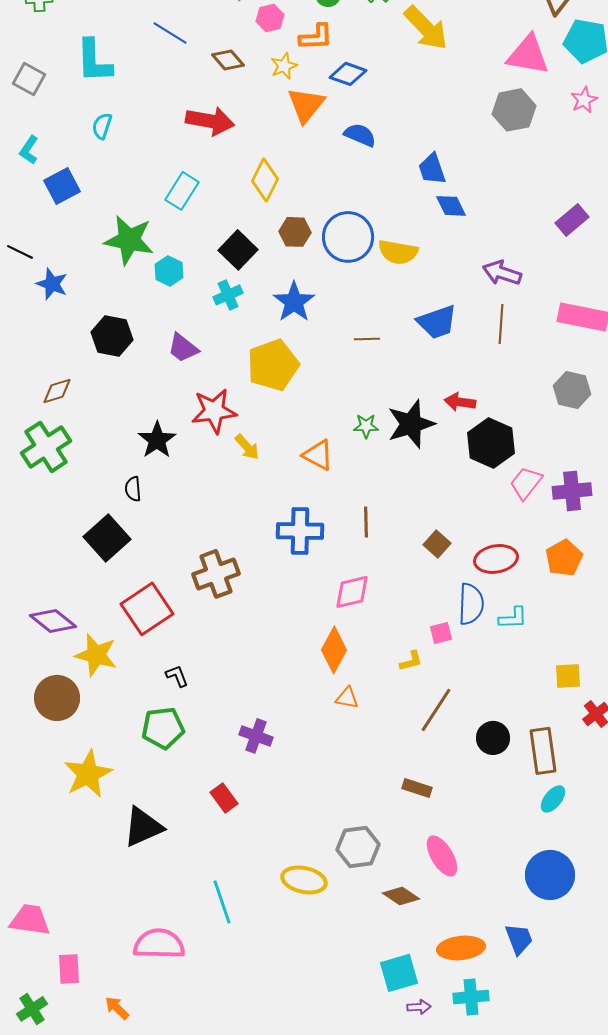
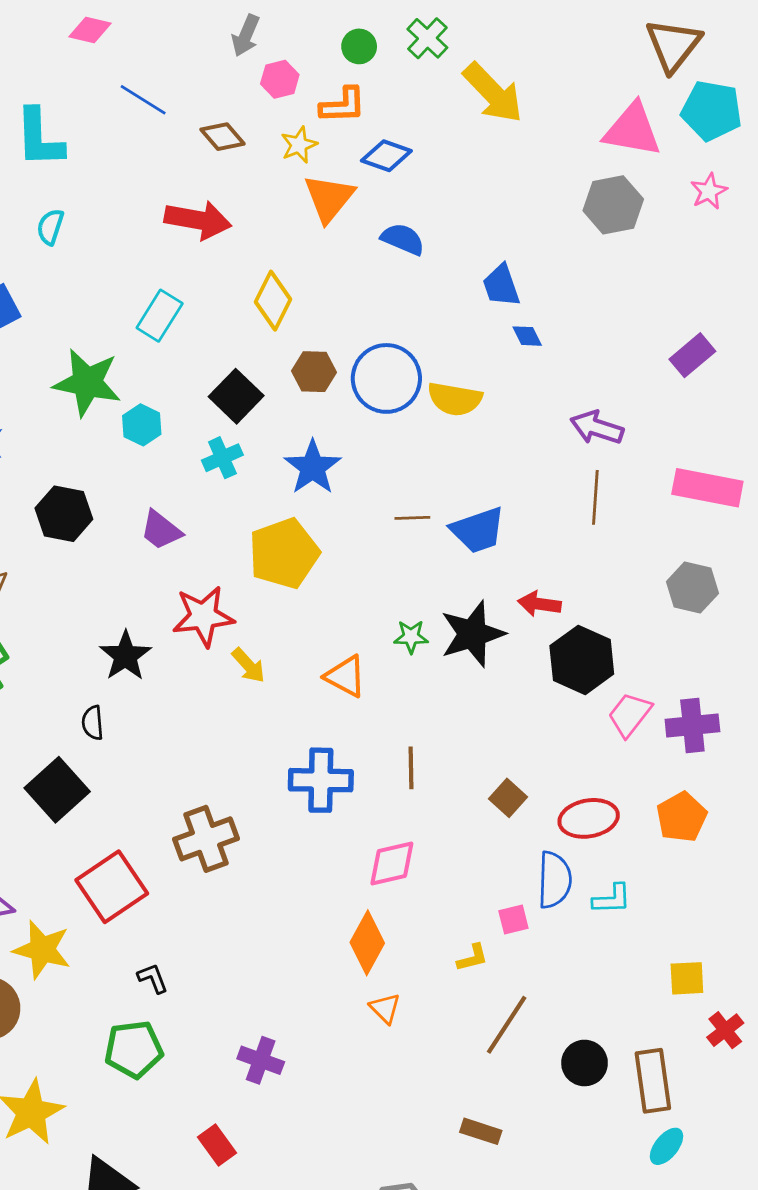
blue diamond: (451, 206) -> (527, 336), size x0.7
blue trapezoid: (437, 322) -> (478, 530), moved
orange triangle: (347, 698) -> (385, 1008), turned 35

